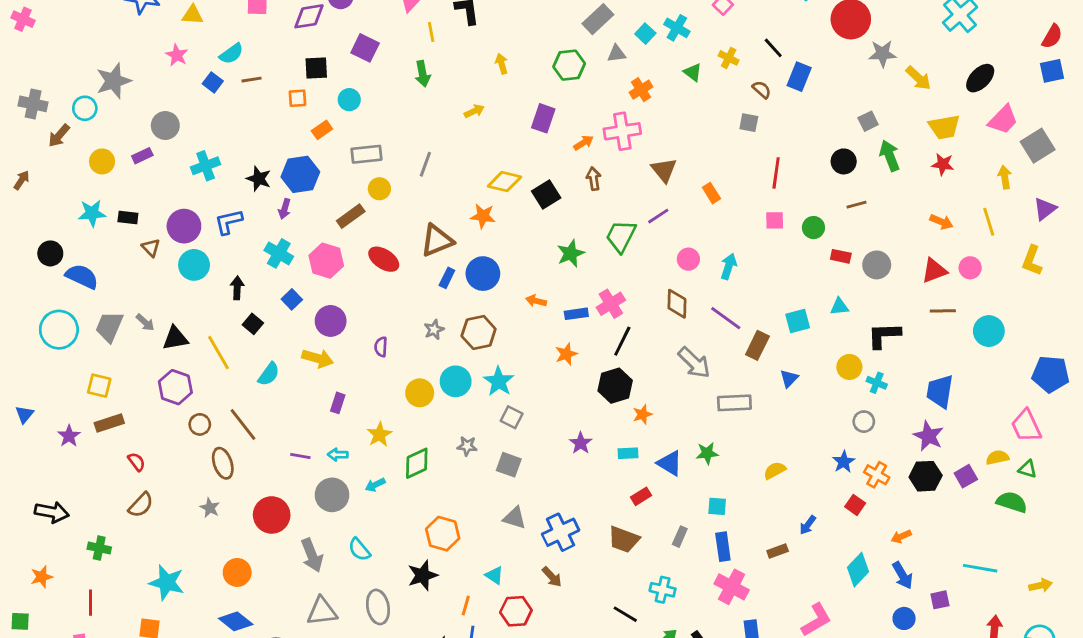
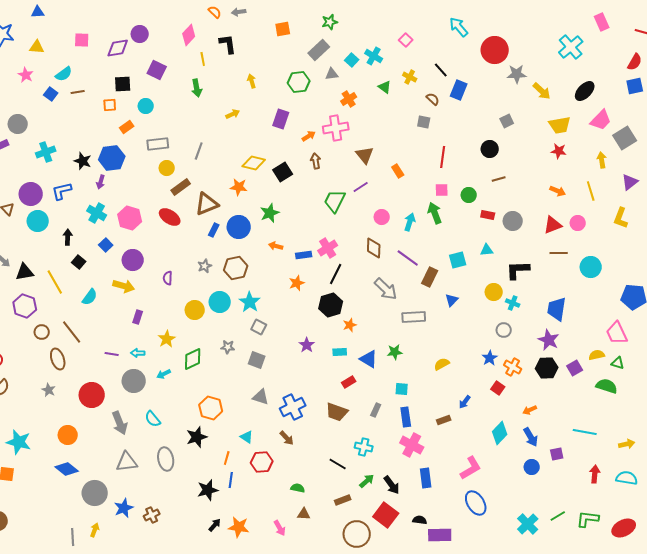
green arrow: (890, 156) -> (435, 213), moved
brown rectangle: (351, 216) -> (181, 187), moved
green star: (571, 253) -> (270, 213), moved

